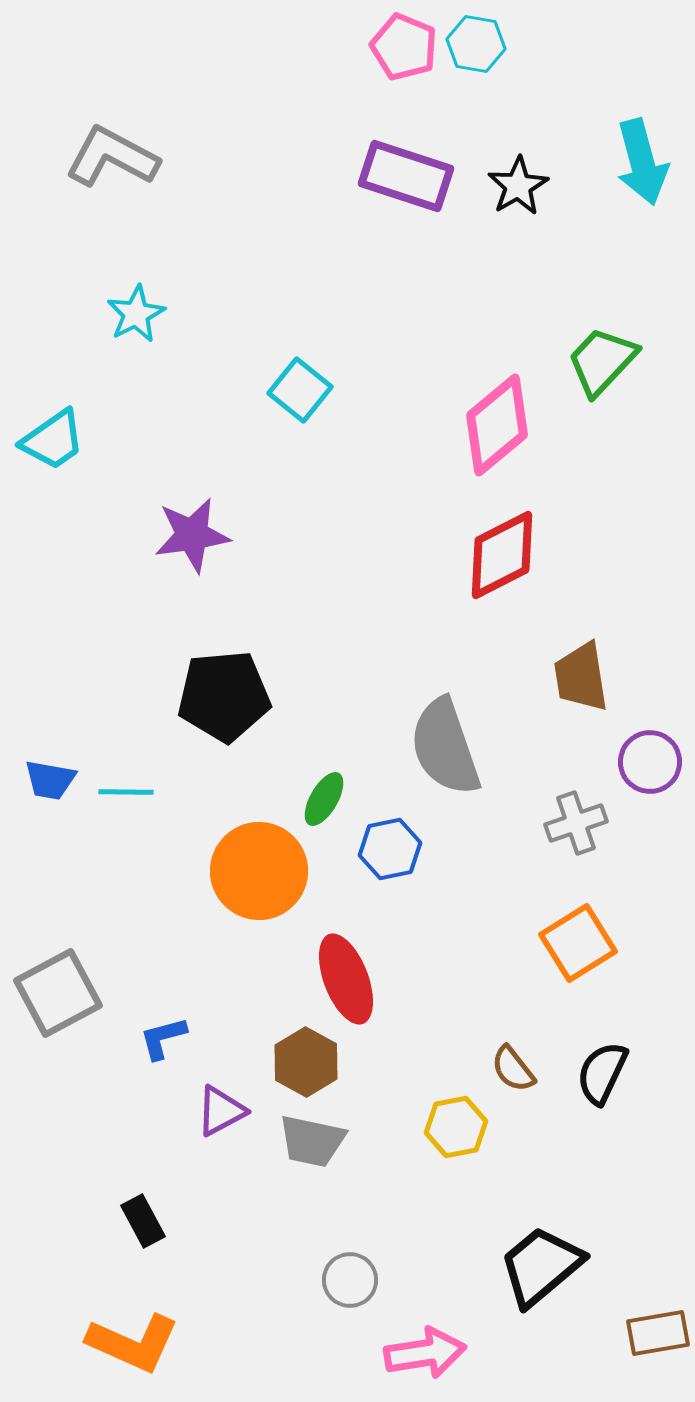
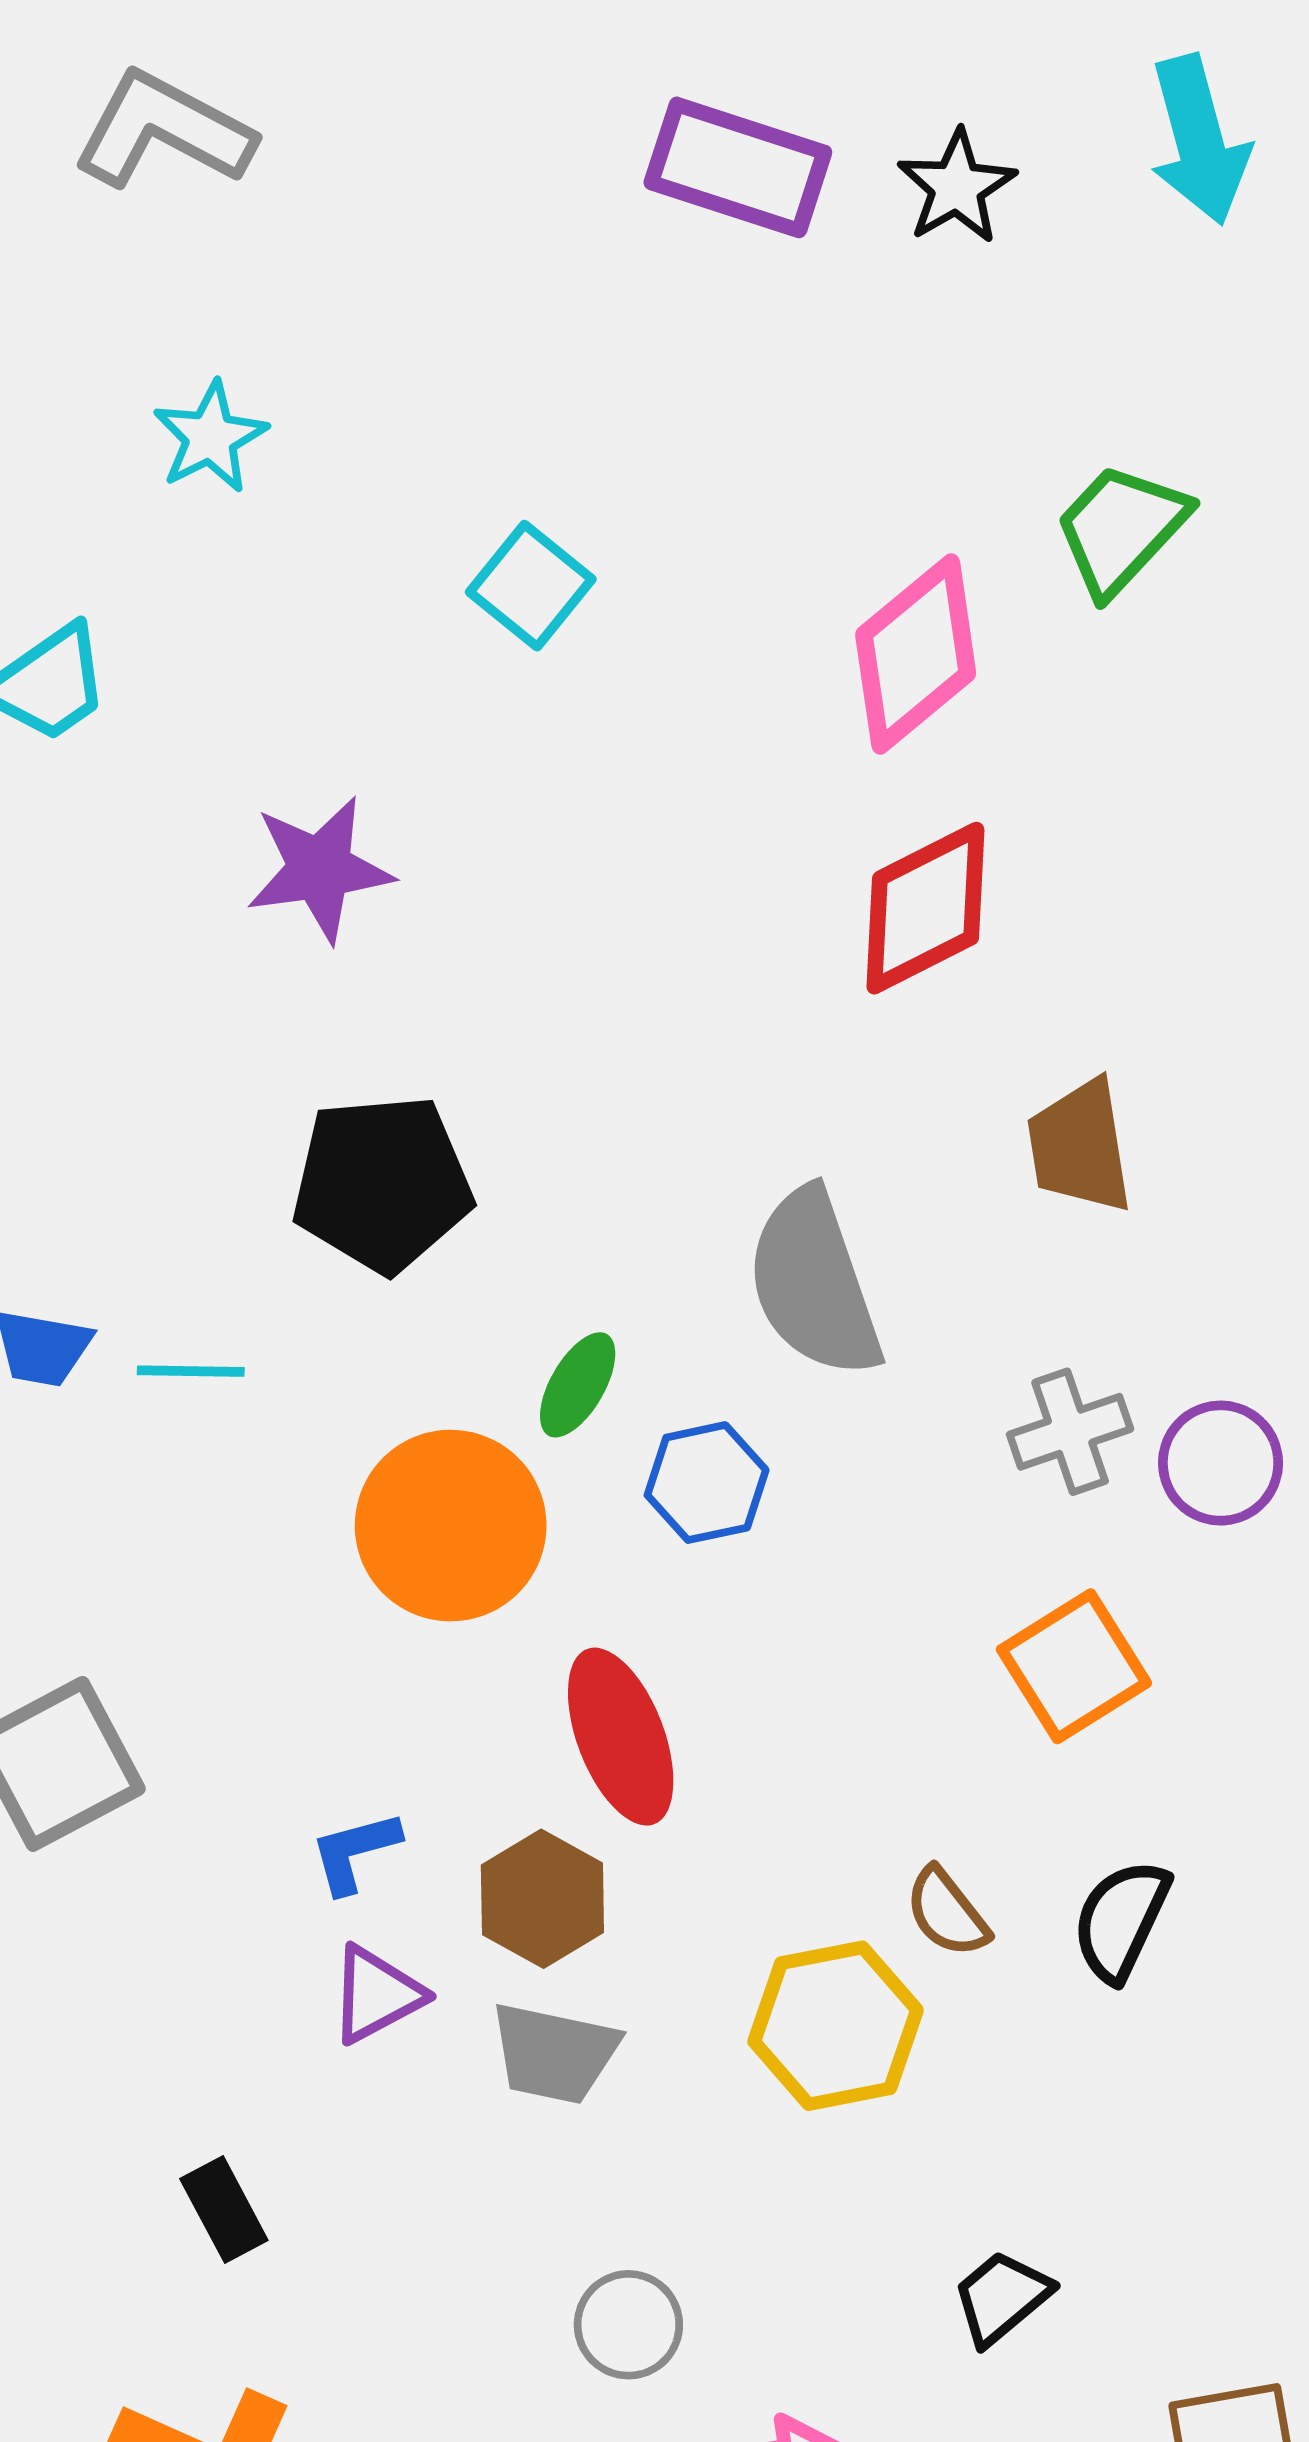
purple circle: (650, 762) -> (1221, 1463), moved
blue L-shape: (163, 1038) -> (355, 1852), moved
yellow hexagon: (456, 1127) -> (836, 2026), size x1.4
black trapezoid: (541, 1266) -> (1002, 2297), size x0.6

